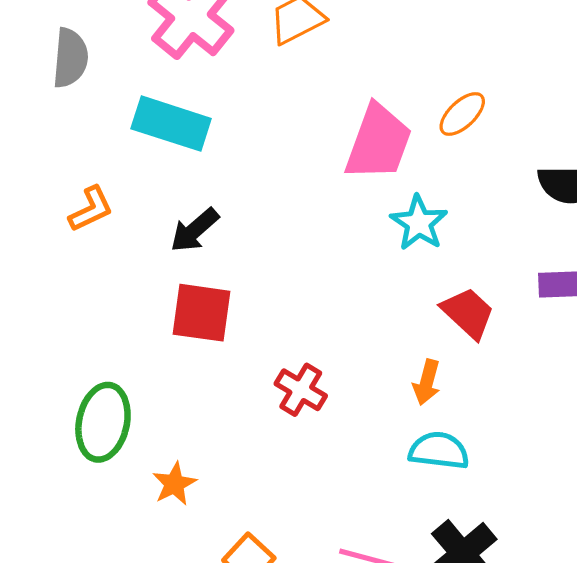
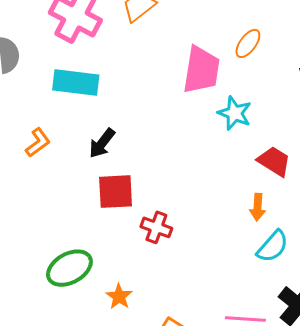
red cross: (301, 390) -> (156, 227), moved
green ellipse: (103, 422) -> (69, 268), turned 60
cyan semicircle: (439, 451) -> (273, 246), turned 135

